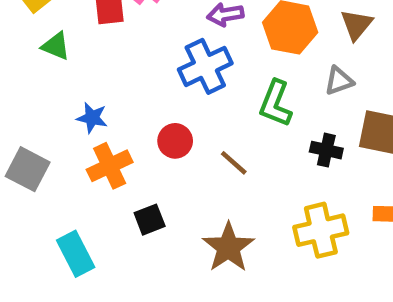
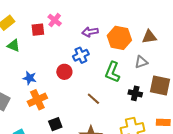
brown triangle: (357, 25) -> (149, 37), turned 42
blue cross: (205, 66) -> (81, 55), size x0.7
red circle: (175, 141) -> (64, 72), moved

